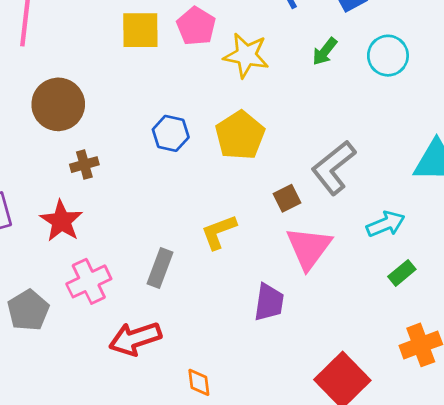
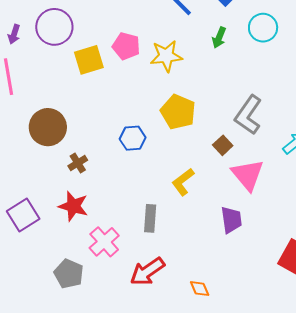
blue hexagon: (171, 133) -> (133, 138), moved

